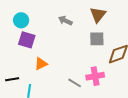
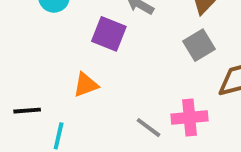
gray square: (97, 39) -> (199, 45), turned -35
purple square: (27, 40) -> (109, 34), moved

